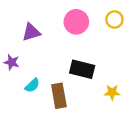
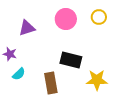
cyan semicircle: (32, 85) -> (19, 74), moved
yellow star: (112, 92) -> (97, 80), size x1.5

